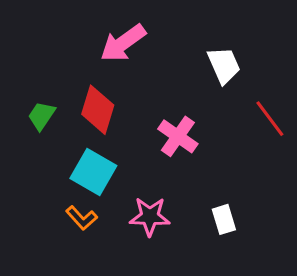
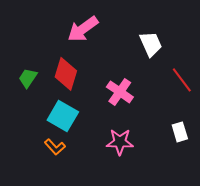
pink star: (150, 216) -> (120, 142), moved
white rectangle: (224, 219) -> (180, 132), moved

